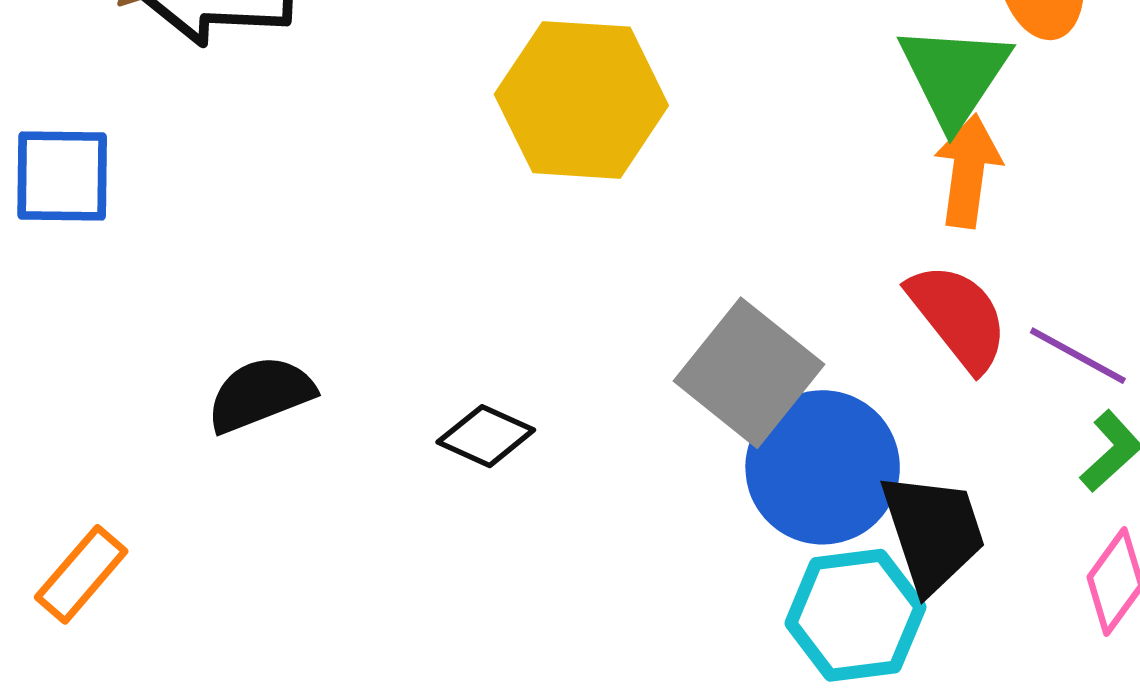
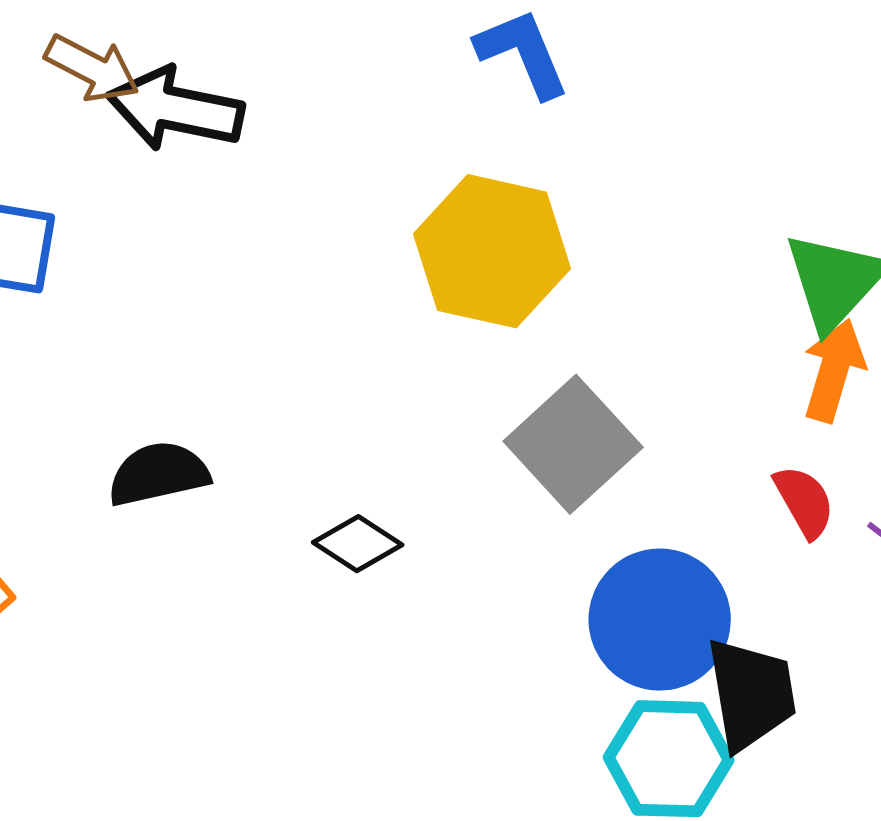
red semicircle: (958, 317) -> (804, 502), size x0.7
gray square: (749, 373) -> (573, 444), moved

